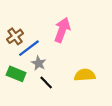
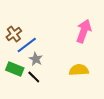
pink arrow: (62, 30) -> (84, 31), moved
black line: (46, 82) -> (34, 77), moved

